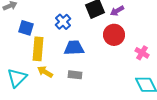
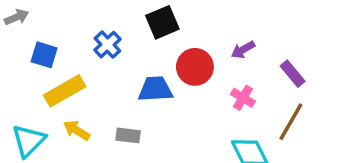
purple arrow: (117, 11) -> (243, 50), moved
blue trapezoid: (74, 48) -> (155, 89), moved
yellow rectangle: (38, 49) -> (65, 91), turned 55

